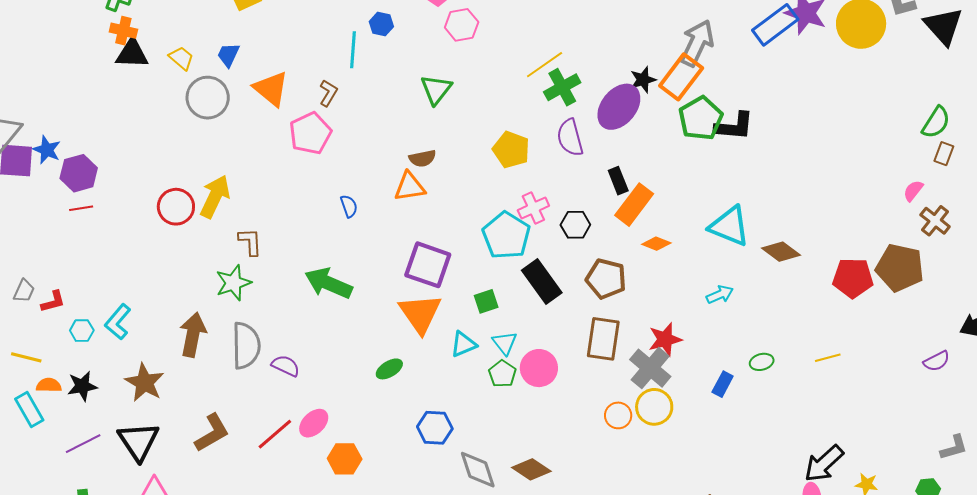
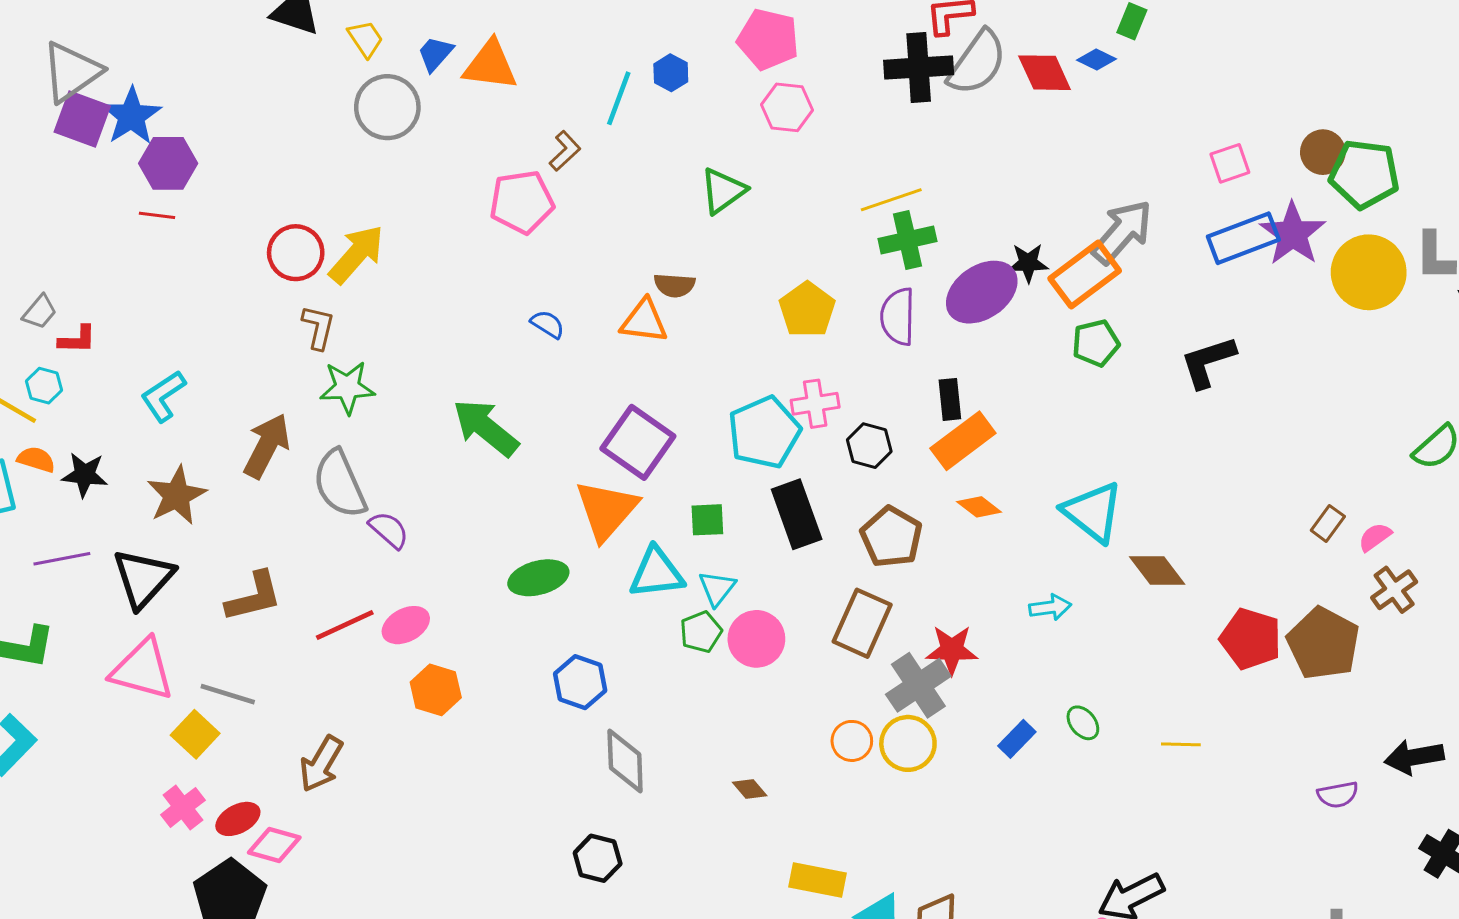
orange triangle: (271, 89) -> (490, 65), moved, turned -48
green pentagon: (701, 118) -> (1096, 343), size x0.7
black L-shape: (734, 126) -> (1208, 362), moved, turned 141
blue star: (47, 150) -> (131, 116), size x1.4
brown rectangle: (944, 154) -> (1328, 523), moved
blue semicircle: (349, 206) -> (548, 324), turned -55
brown L-shape: (250, 242) -> (318, 327), moved
cyan hexagon: (82, 331) -> (44, 386), moved
cyan triangle: (463, 344) -> (656, 573), size x1.4
gray semicircle: (246, 346) -> (340, 484), turned 141
green ellipse: (762, 362) -> (1083, 723), turned 50
green ellipse: (389, 369) -> (538, 578), size x1.4
brown diamond: (531, 469) -> (750, 789), moved, size x0.6

